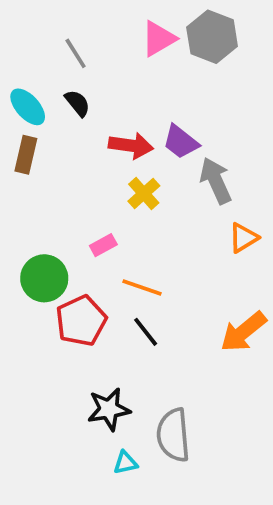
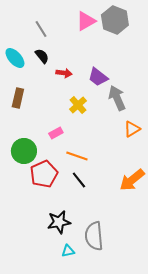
red arrow: (131, 146) -> (64, 73), moved, size x0.7
brown rectangle: (26, 155) -> (18, 98), moved

